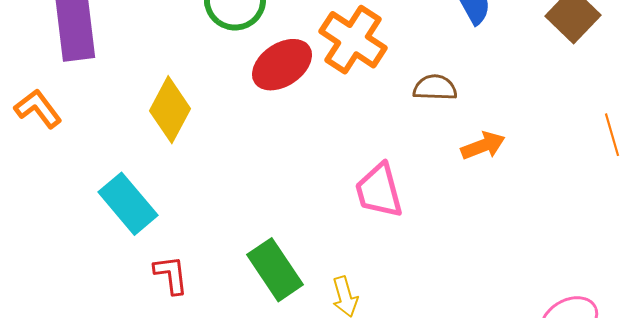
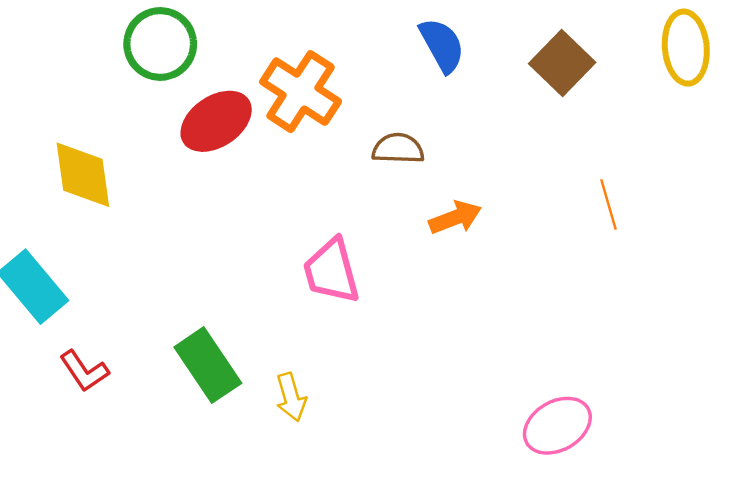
yellow diamond: (170, 110) -> (83, 175), turned -36
red L-shape: (171, 275) -> (84, 371), turned 153

